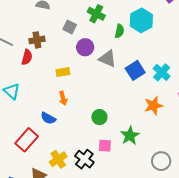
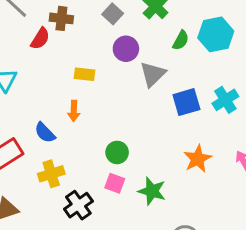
gray triangle: (108, 59) -> (153, 74), turned 36
cyan cross: (162, 72) -> (225, 100), moved
orange star: (154, 106) -> (198, 159), turned -30
green star: (130, 136) -> (152, 191), turned 30
pink square: (105, 146) -> (115, 183), moved
yellow cross: (58, 159) -> (51, 174), moved

